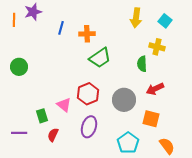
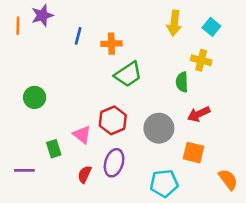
green circle: (19, 67) -> (35, 97), moved
red semicircle: (53, 135) -> (85, 174), moved
cyan pentagon: (128, 143) -> (164, 183), turned 30
orange semicircle: (167, 146) -> (228, 179), moved

